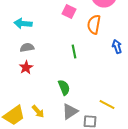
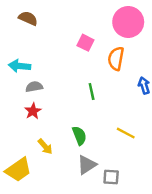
cyan arrow: (23, 23) -> (20, 66), moved
yellow line: (107, 104) -> (126, 133), moved
yellow arrow: (38, 111) -> (45, 147), moved

